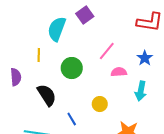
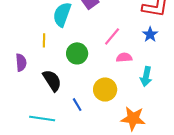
blue star: (145, 58) -> (150, 34), moved
yellow circle: (100, 104) -> (105, 90), size x1.5

